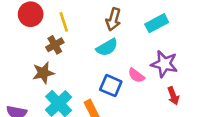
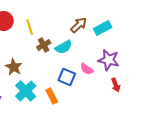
brown arrow: (113, 19) -> (79, 25), moved, turned -150
brown cross: (55, 45) -> (44, 45), moved
brown star: (43, 73) -> (14, 67), turned -30

